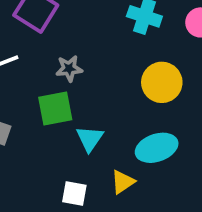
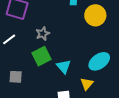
yellow circle: (162, 82) -> (95, 15), moved

